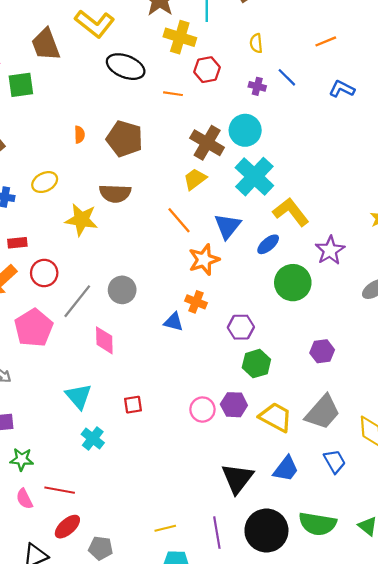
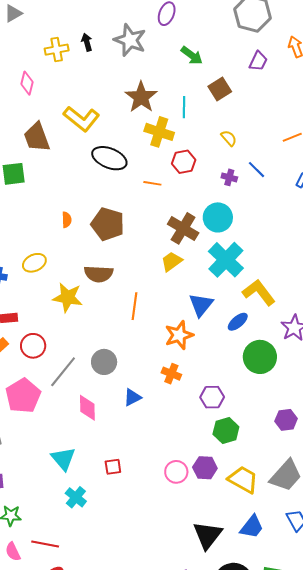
yellow semicircle: (256, 43) -> (229, 138), turned 144
orange line: (179, 220) -> (134, 306), moved, turned 48
blue triangle: (174, 322) -> (132, 397), moved, turned -42

